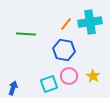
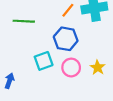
cyan square: (49, 84) -> (44, 61), moved

